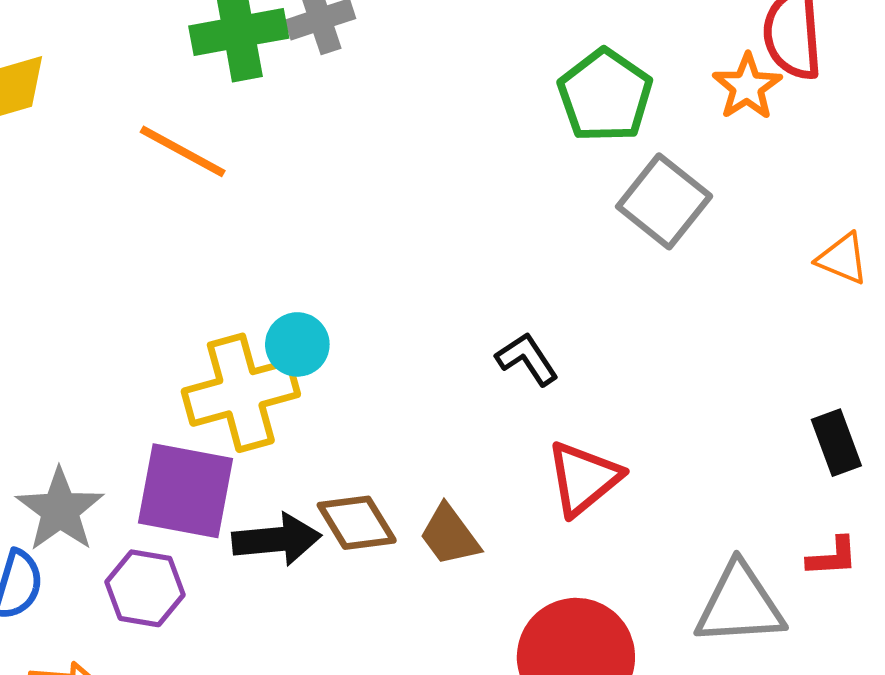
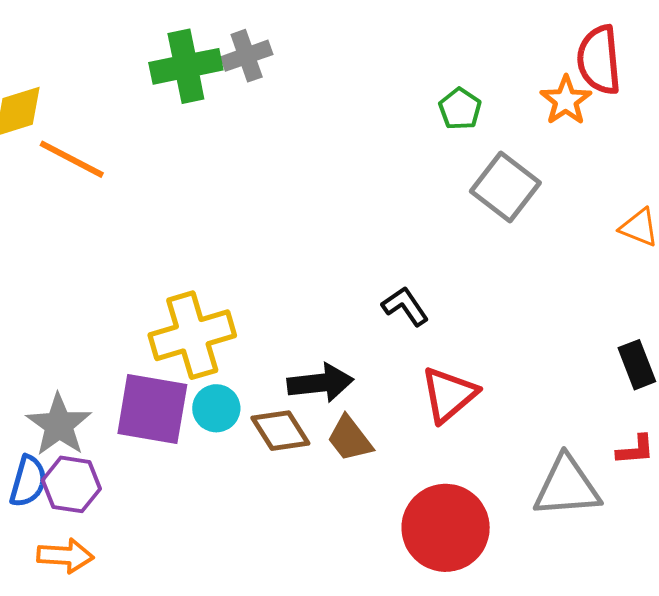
green pentagon: (605, 95) -> (460, 109), size x0.6
orange line: (183, 151) -> (72, 159), moved
cyan circle: (297, 344) -> (216, 408), moved
black arrow: (277, 539) -> (320, 383), moved
purple hexagon: (145, 588) -> (71, 484), moved

